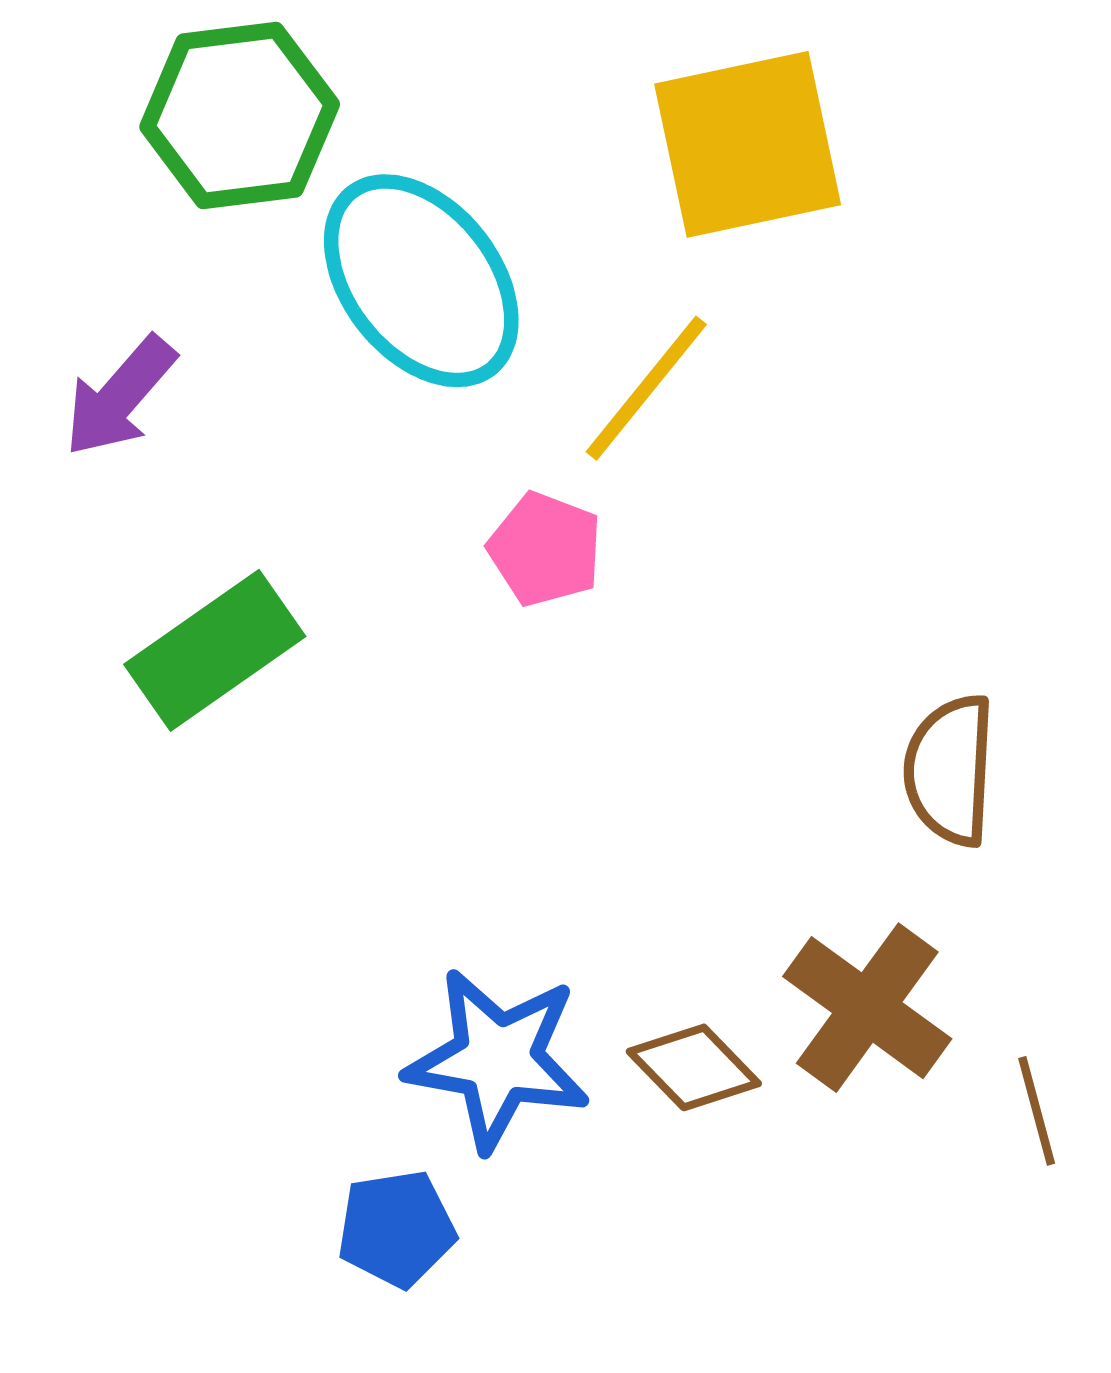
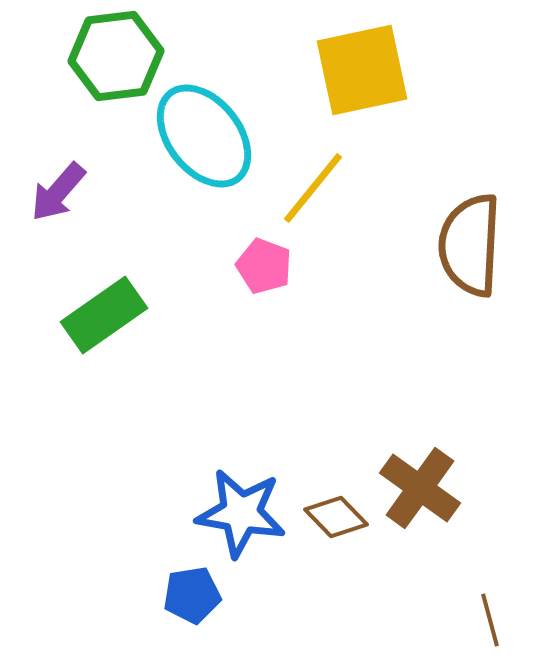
brown semicircle: (950, 770) -> (470, 245), moved, size x1.4
brown line: (1037, 1111) -> (490, 620), moved

